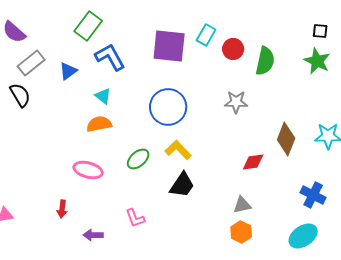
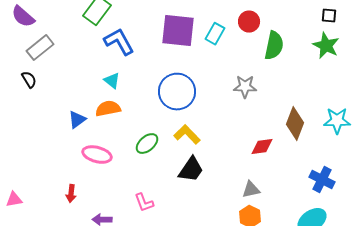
cyan rectangle: (206, 35) -> (215, 34), moved
red circle: (233, 49) -> (249, 22), moved
blue triangle: (68, 71) -> (77, 120), moved
black semicircle: (20, 95) -> (29, 80), size x0.7

